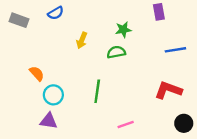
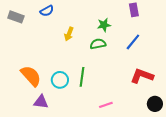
blue line: (175, 50) -> (133, 42), moved, turned -42
orange semicircle: (37, 74) -> (31, 76), moved, size x1.6
cyan circle: (53, 95) -> (60, 80), moved

